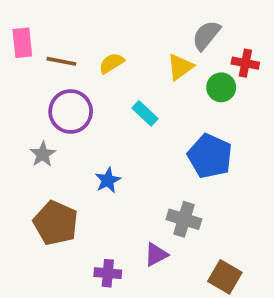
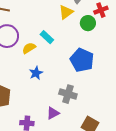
yellow semicircle: (112, 63) -> (29, 48), moved
red cross: (245, 63) -> (101, 10), turned -32
blue star: (108, 180) -> (36, 73), moved

